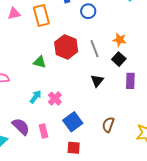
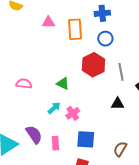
blue circle: (88, 11) -> (105, 39), moved
green triangle: (40, 62) -> (63, 84), moved
black triangle: (97, 81) -> (118, 104), turned 40
blue square: (73, 122) -> (86, 139), turned 30

